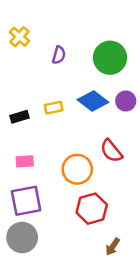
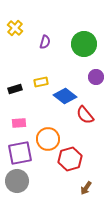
blue diamond: (93, 101) -> (65, 96), moved
orange circle: (77, 169) -> (48, 139), moved

